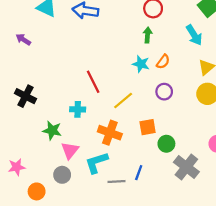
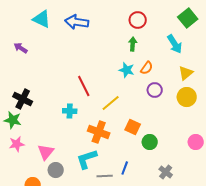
purple circle: (164, 92) -> (155, 90), moved
orange square: (148, 127) -> (133, 127), turned 35
green star: (52, 130) -> (13, 120), moved
pink triangle: (70, 150) -> (46, 152), moved
pink star: (17, 167) -> (17, 144), moved
gray cross: (186, 167) -> (166, 172), moved, size x0.6

